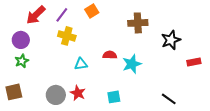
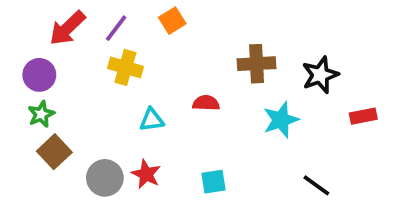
brown cross: (138, 23) -> (257, 64), moved
cyan star: (132, 64) -> (281, 120), moved
brown square: (14, 92) -> (54, 152), moved, turned -30

